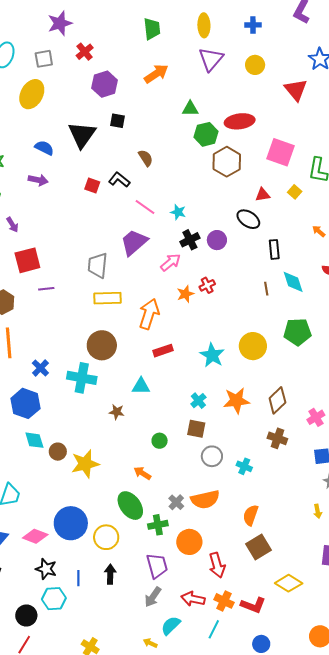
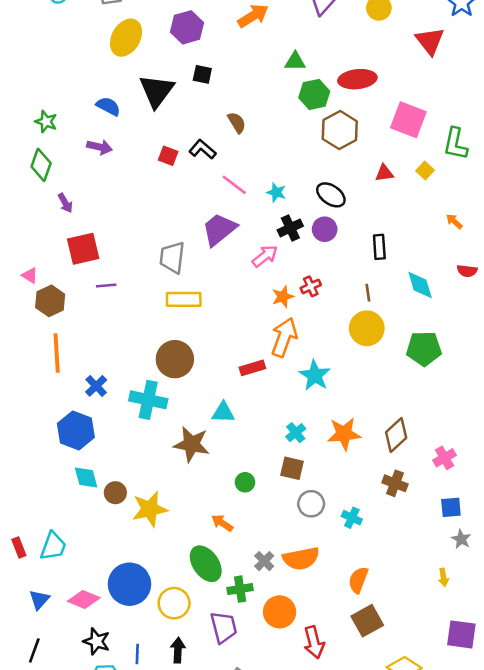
yellow ellipse: (32, 94) -> (126, 38), moved
black ellipse: (248, 219) -> (331, 195), moved
black rectangle: (274, 249) -> (379, 247), moved
brown line: (266, 289) -> (368, 293), moved
orange arrow: (149, 314) -> (284, 337), moved
yellow circle: (253, 346) -> (367, 328), moved
brown star: (117, 412) -> (192, 444), size x1.8
purple trapezoid: (157, 566) -> (224, 627), moved

